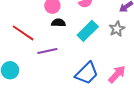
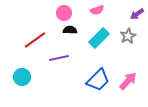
red line: (23, 33) -> (35, 40), turned -70

